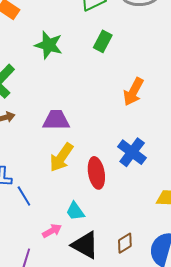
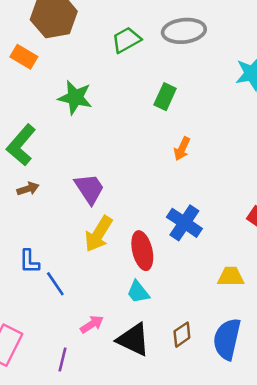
green rectangle: (103, 41) -> (165, 97), moved
orange arrow: (133, 92) -> (182, 149), size x0.7
purple trapezoid: (56, 120) -> (89, 189), turned 60
cyan trapezoid: (75, 211) -> (138, 292), moved

